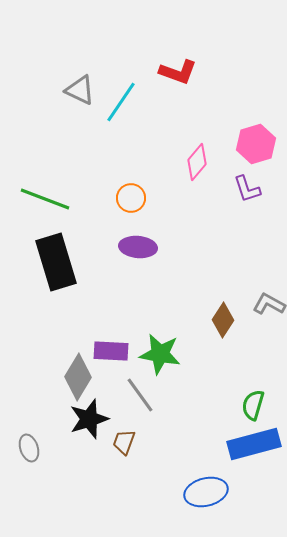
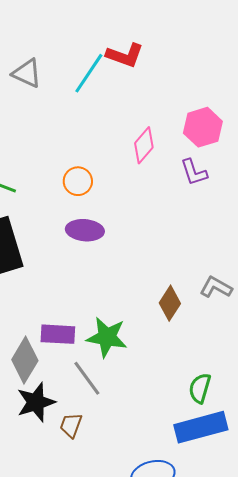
cyan line: (121, 102) -> (89, 73), moved

